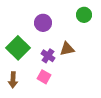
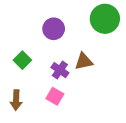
green circle: (84, 15) -> (105, 19), size x1.5
green square: (18, 48) -> (22, 60), size x0.6

